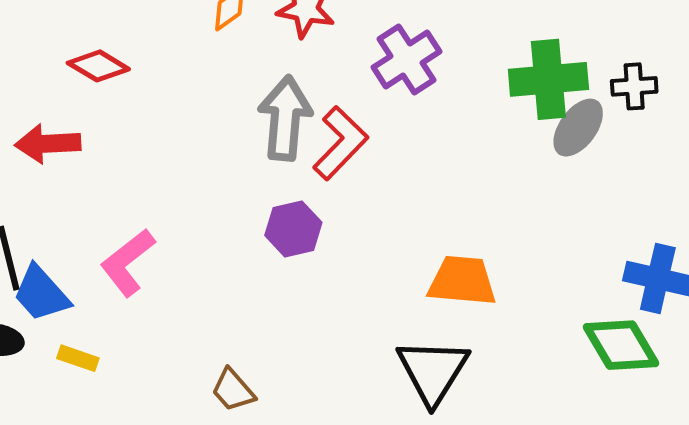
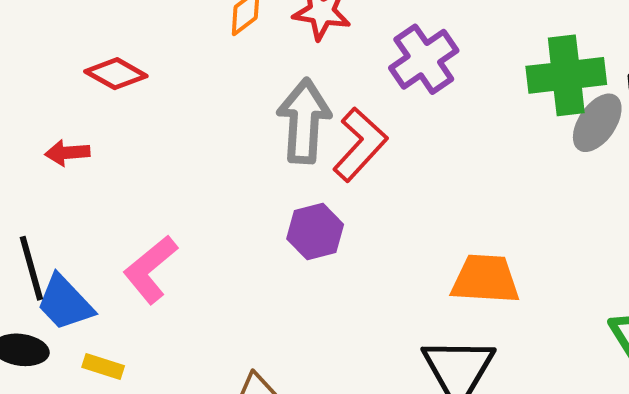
red arrow: (48, 144) -> (67, 153), size x0.7

